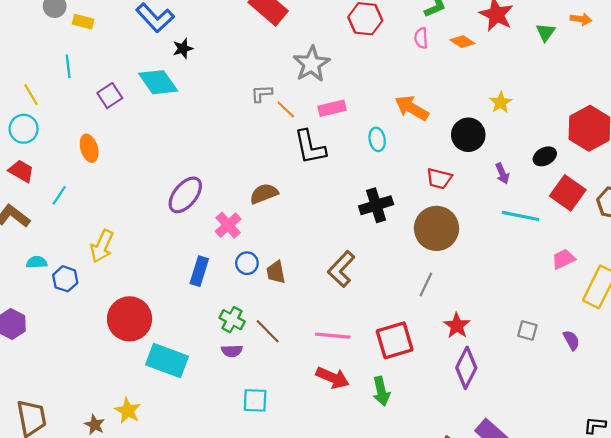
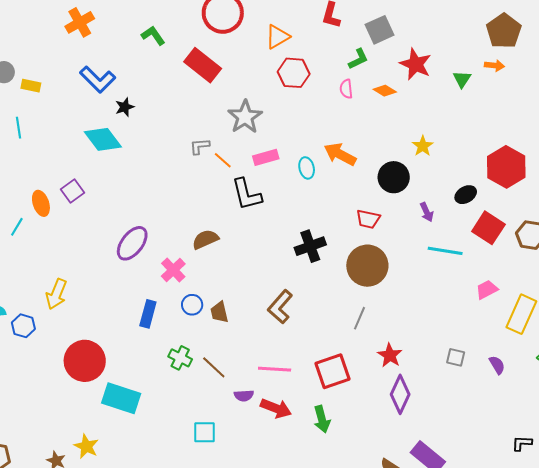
purple square: (110, 96) -> (73, 191), moved
cyan ellipse: (377, 139) -> (307, 168), moved
cyan line: (59, 195) -> (17, 227), moved
purple semicircle: (232, 351) -> (244, 396), moved

